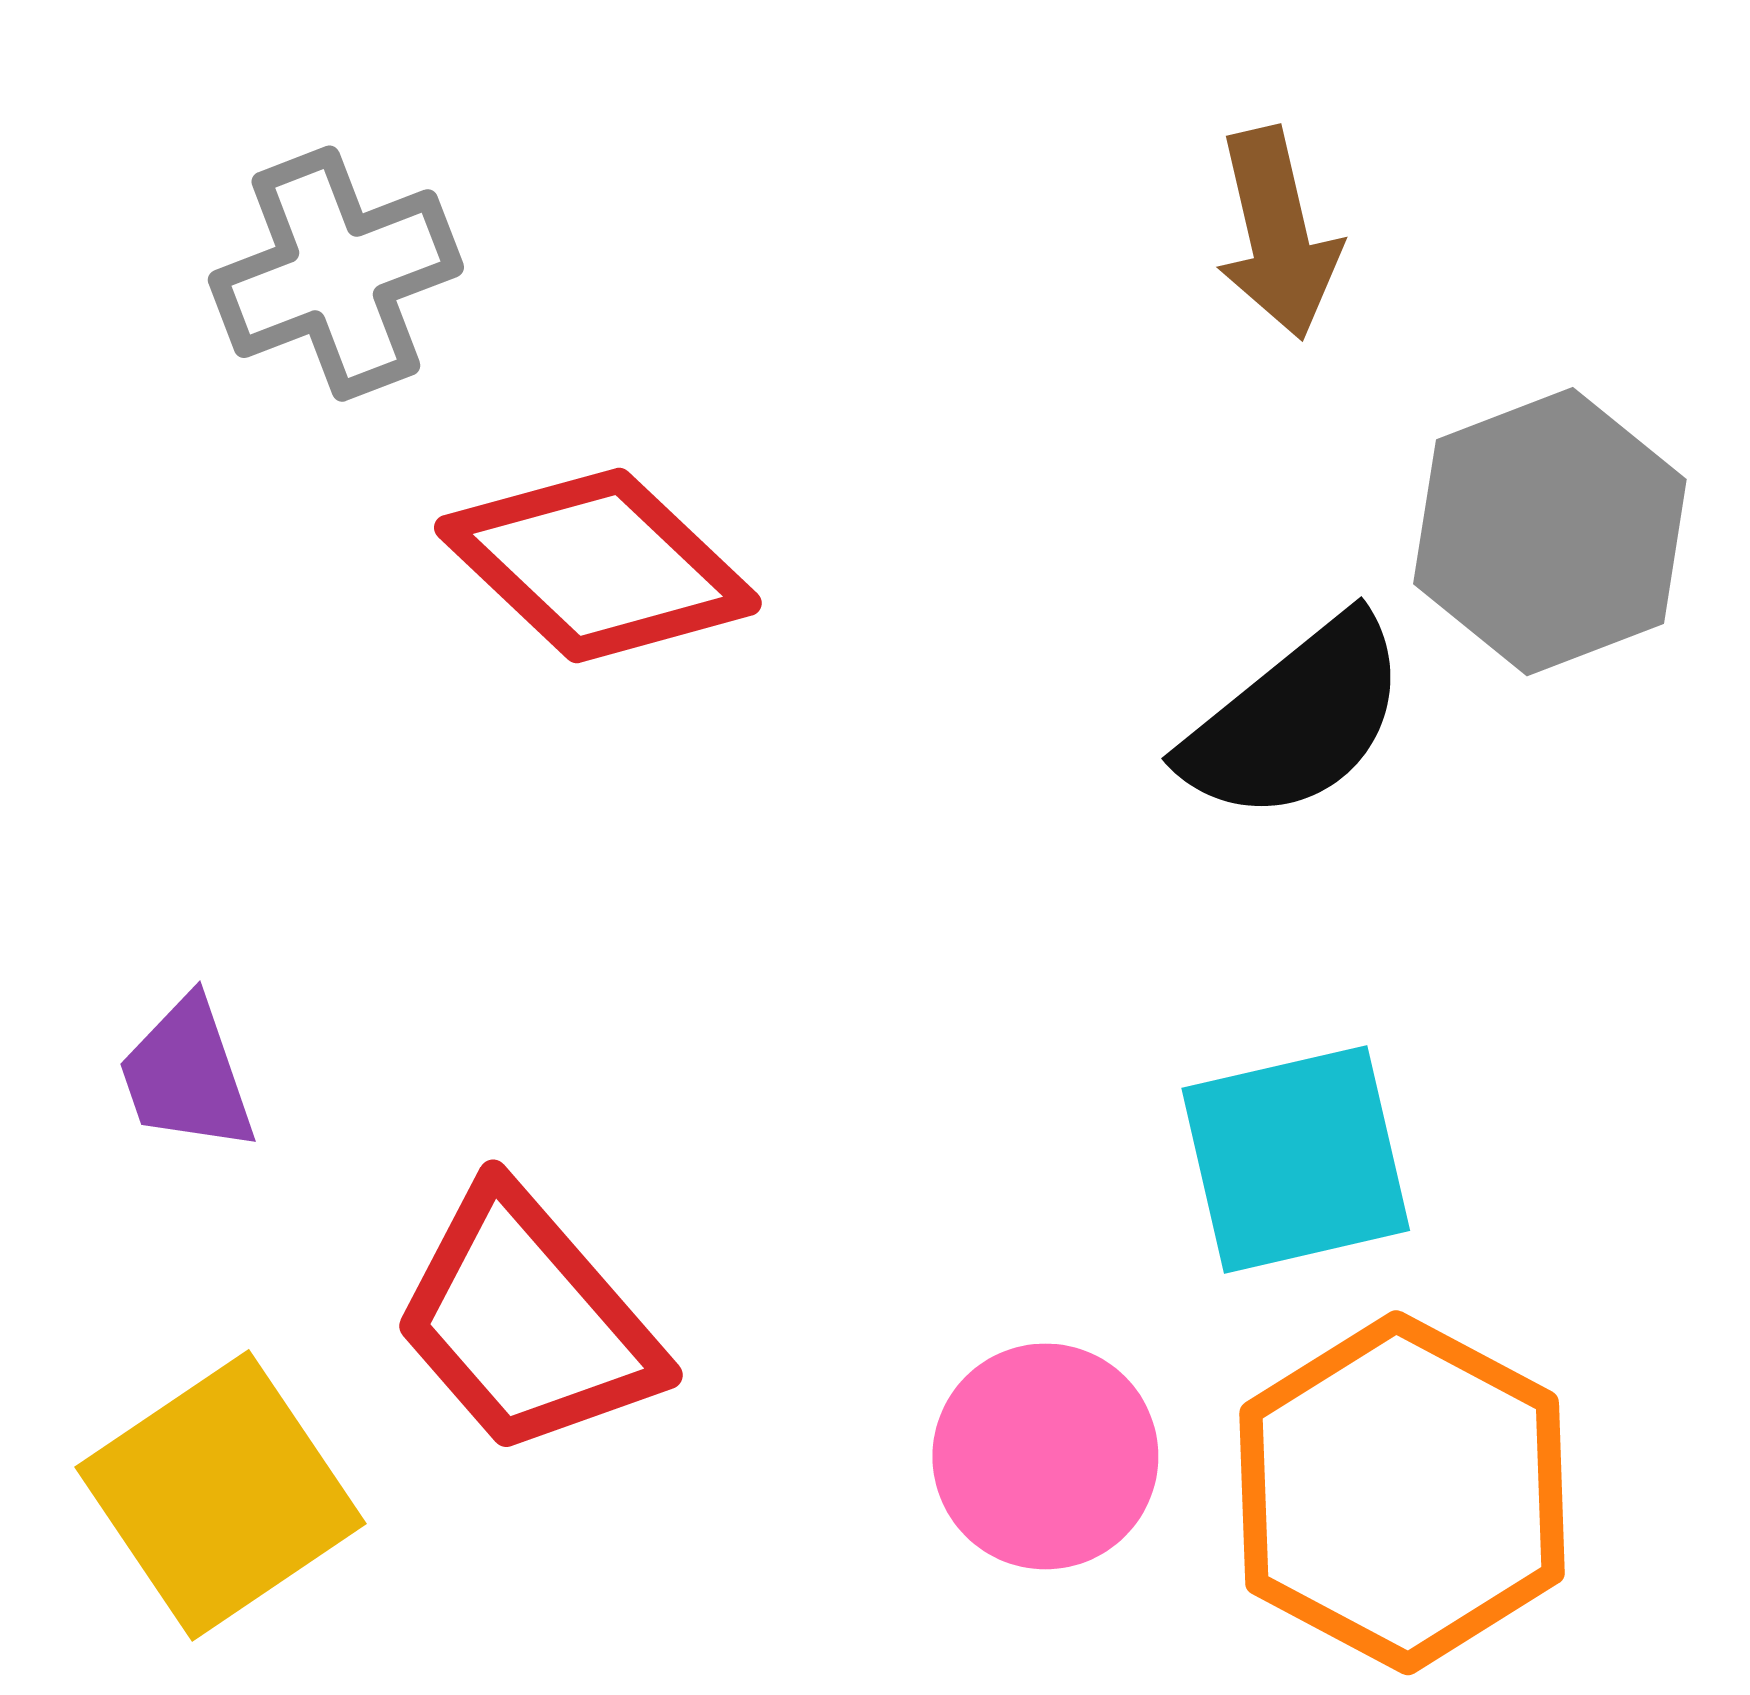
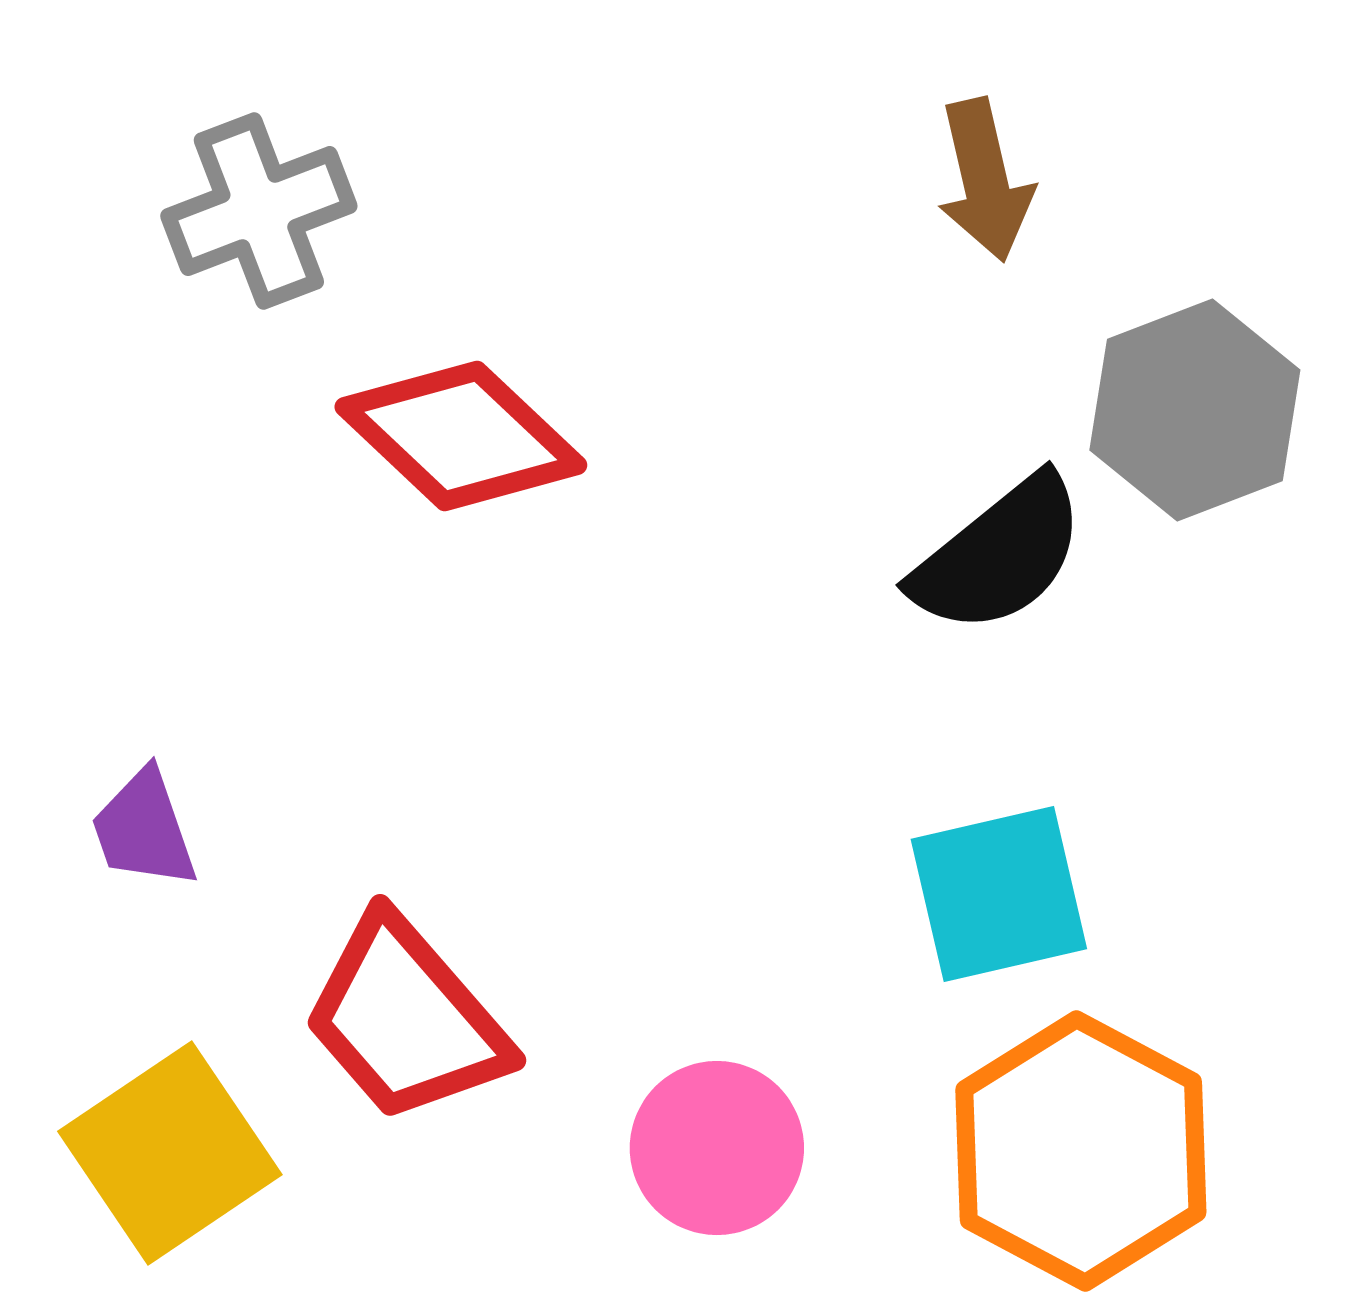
pink circle: (1045, 1456) -> (717, 1148), moved

